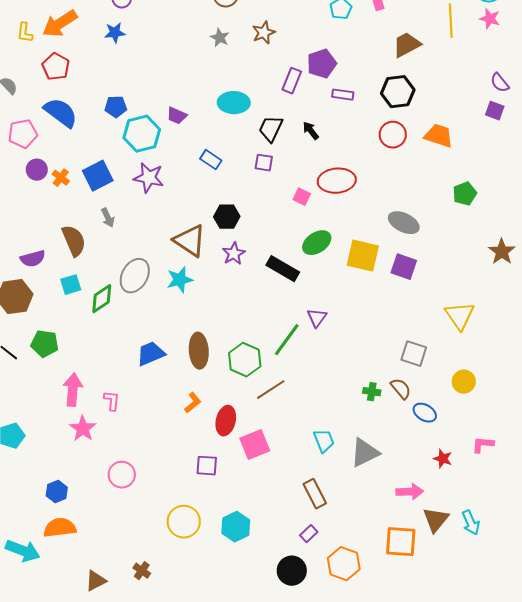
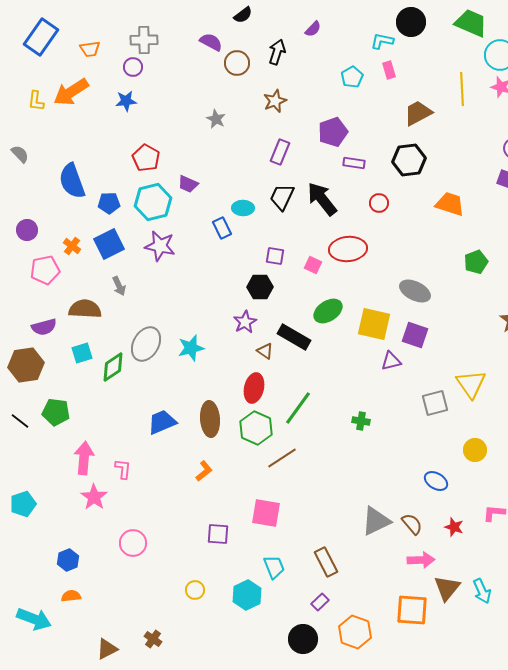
gray star: (220, 38) -> (216, 119), moved
red pentagon: (56, 67) -> (146, 158), moved
purple rectangle: (292, 81) -> (280, 152), moved
cyan ellipse: (234, 103) -> (243, 208), moved, size x0.7
blue pentagon: (116, 107) -> (109, 203), moved
blue semicircle: (61, 113) -> (72, 181), turned -147
black arrow: (311, 131) -> (322, 199), size x1.8
pink pentagon: (23, 134) -> (45, 270), moved
red circle: (393, 135) -> (379, 203), moved, size x0.7
blue rectangle: (211, 160) -> (222, 228), turned 30
purple square: (264, 163) -> (275, 256), moved
purple circle: (37, 170) -> (27, 230), moved
black hexagon: (227, 217) -> (260, 287), moved
brown semicircle: (74, 241) -> (85, 309), turned -64
brown triangle: (190, 241) -> (265, 351), moved, size x0.5
purple triangle: (317, 318) -> (391, 361), moved, turned 40
gray square: (414, 354) -> (435, 403), moved, turned -32
brown semicircle: (401, 389) -> (412, 524), moved
green cross: (372, 392) -> (361, 421), moved
red ellipse: (226, 421) -> (254, 388), moved
cyan trapezoid: (324, 441) -> (274, 567), moved
pink square: (255, 445) -> (266, 513), turned 32
yellow circle: (184, 522) -> (195, 590), size x0.6
orange semicircle: (60, 528) -> (71, 596), size x0.6

